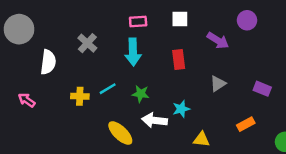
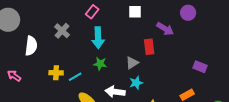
pink rectangle: (138, 22) -> (92, 12), moved, turned -48
red rectangle: (179, 60) -> (149, 47), moved
gray triangle: (218, 84) -> (132, 63), moved
cyan line: (108, 89) -> (75, 77), moved
green star: (141, 94) -> (100, 64), moved

